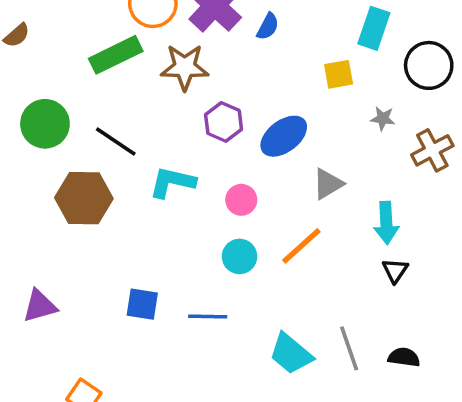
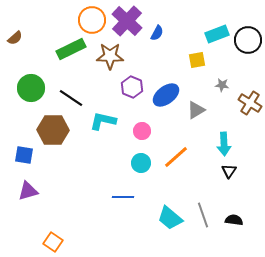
cyan rectangle: (374, 28) -> (217, 34), turned 50
black circle: (429, 65) -> (248, 40), moved
brown cross: (432, 150) -> (250, 103), turned -30
gray triangle: (328, 184) -> (196, 110), moved
blue square: (142, 304) -> (24, 155), moved

